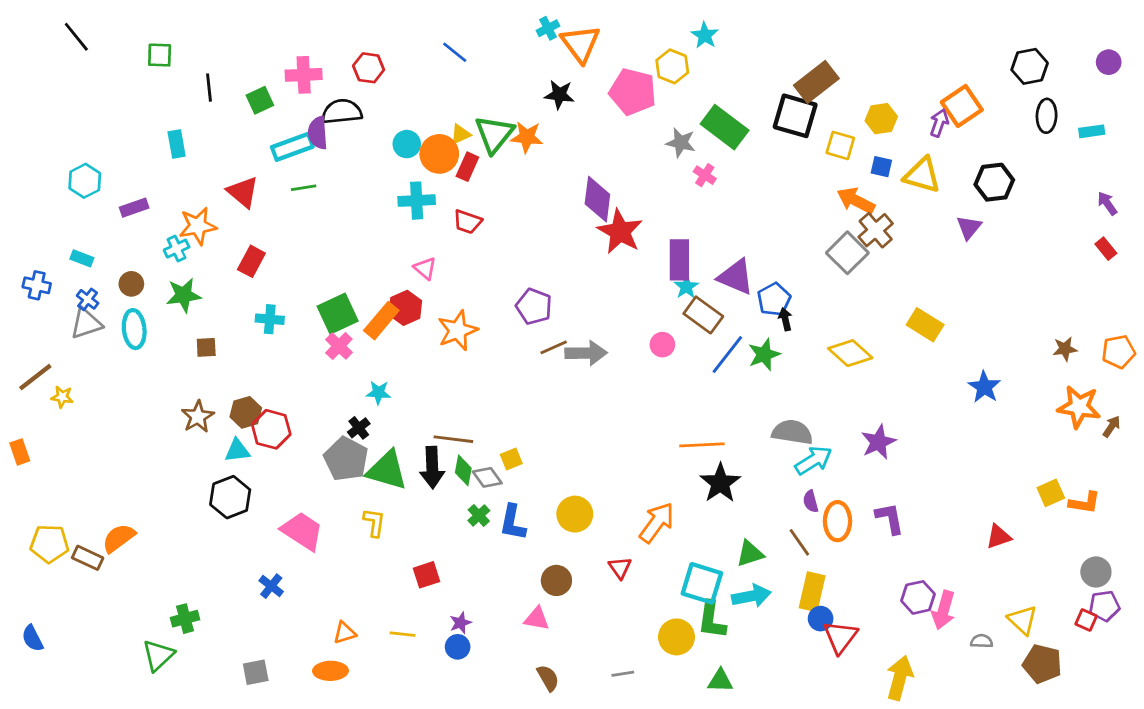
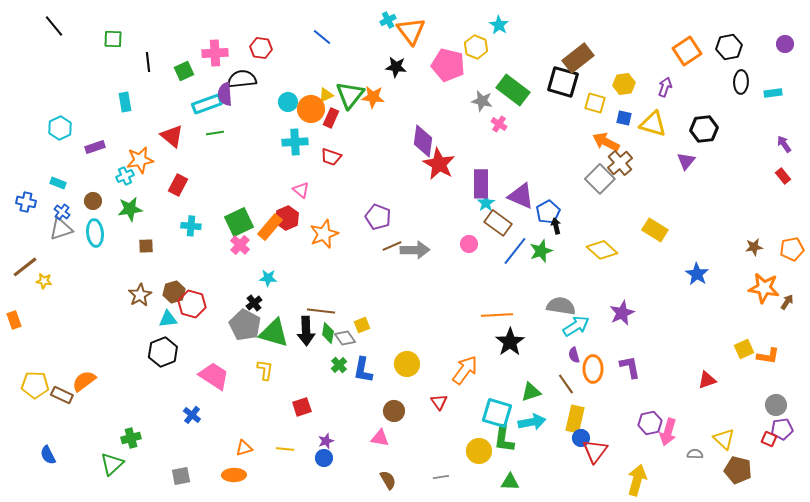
orange square: (962, 106) -> (687, 51), moved
blue semicircle: (32, 638) -> (48, 455), moved

